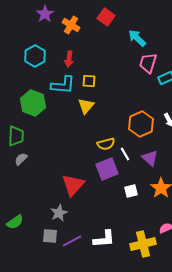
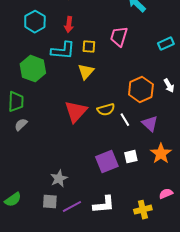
pink trapezoid: (148, 63) -> (119, 37), moved
purple square: (107, 169) -> (107, 162), moved
red triangle: (73, 185) -> (76, 112), moved
green semicircle: (15, 222) -> (13, 200), moved
yellow cross: (143, 244) -> (143, 210), size x0.7

